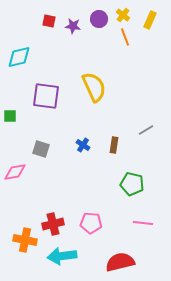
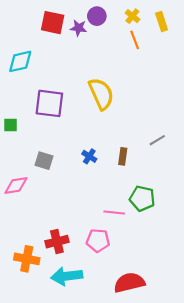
purple circle: (99, 19) -> (97, 16), moved
yellow rectangle: (150, 20) -> (162, 21), turned -42
red square: (49, 21) -> (53, 23), size x1.6
pink line: (143, 223) -> (114, 212), moved

